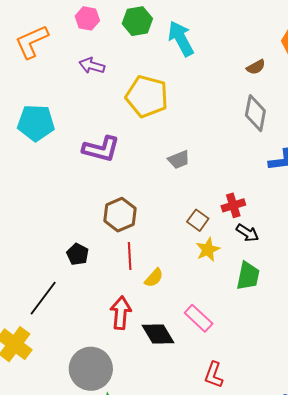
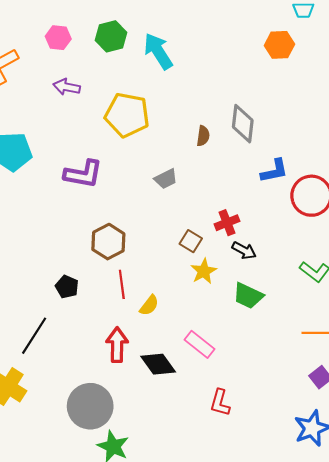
brown semicircle: (256, 67) -> (203, 136), moved, turned -48
green trapezoid: (248, 276) -> (248, 296), turned 108

